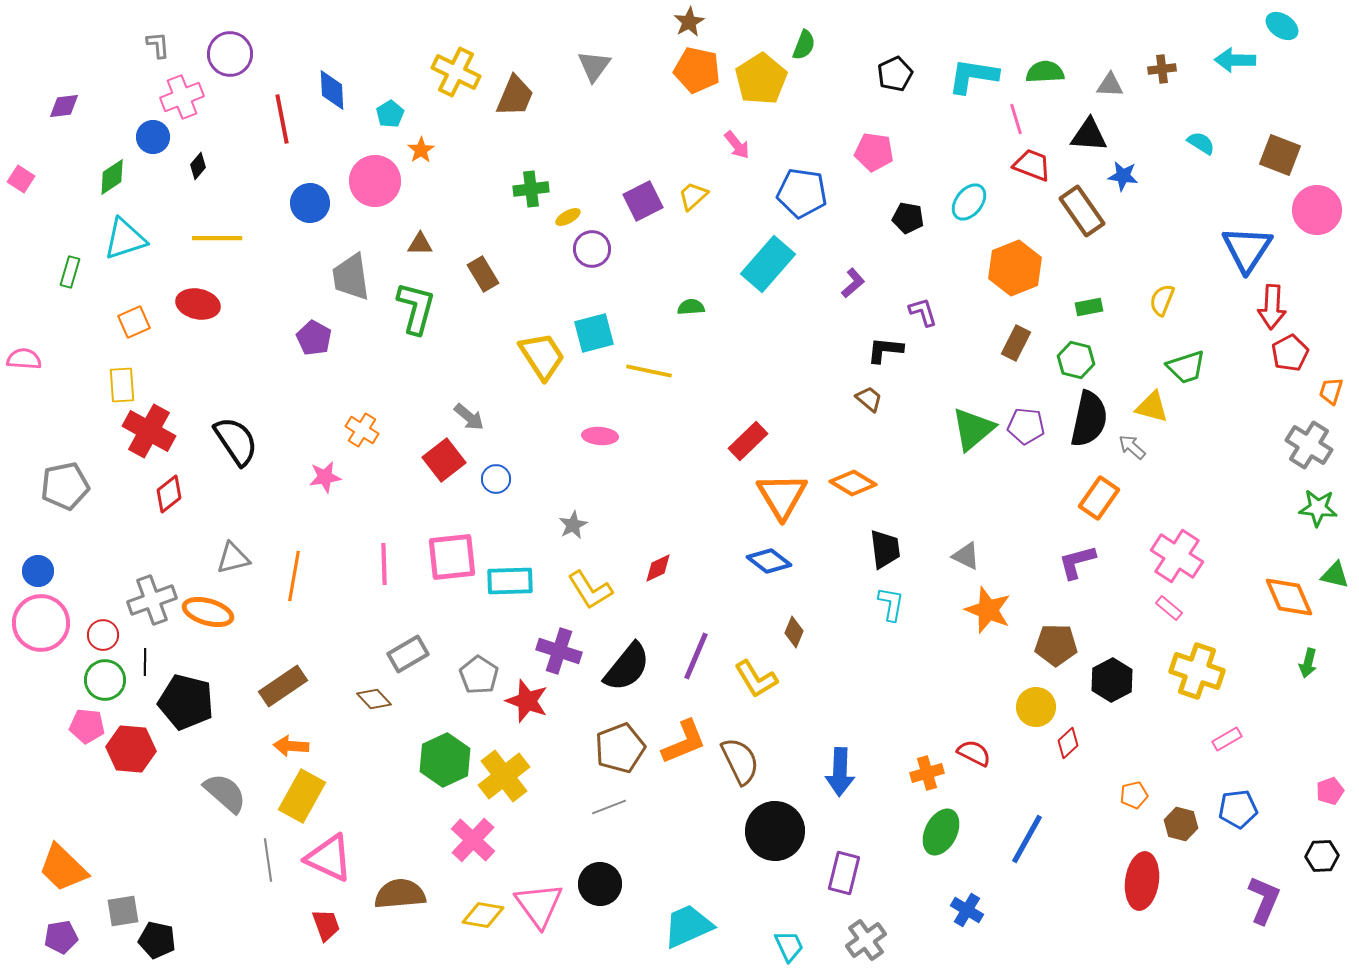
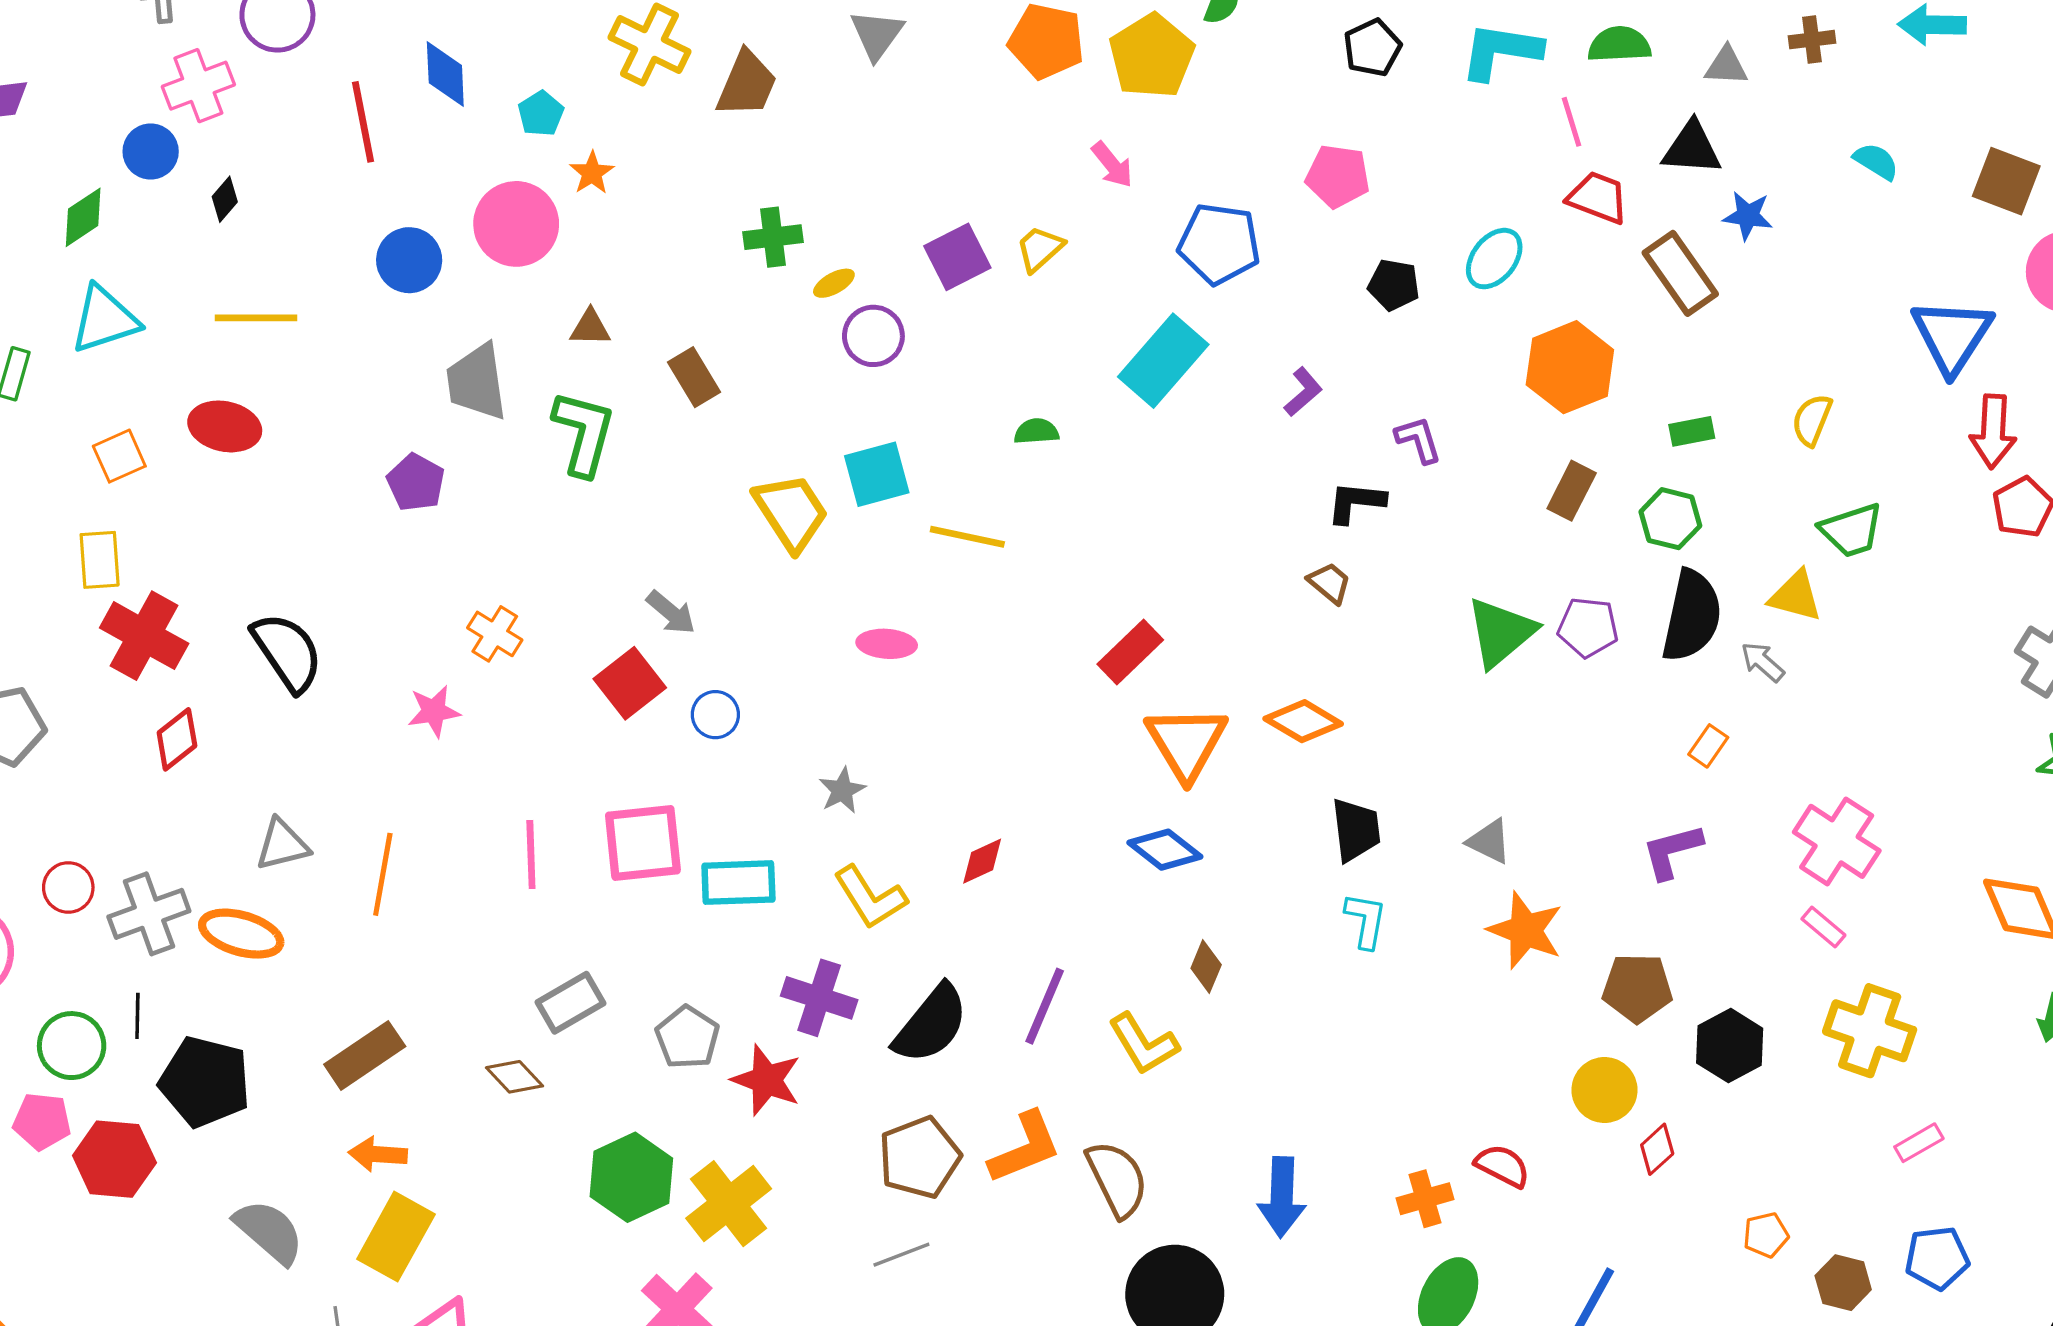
orange rectangle: (1099, 498) -> (1708, 746), size x0.6
red circle: (103, 635) -> (68, 887), moved

